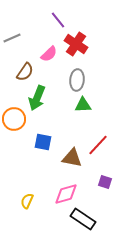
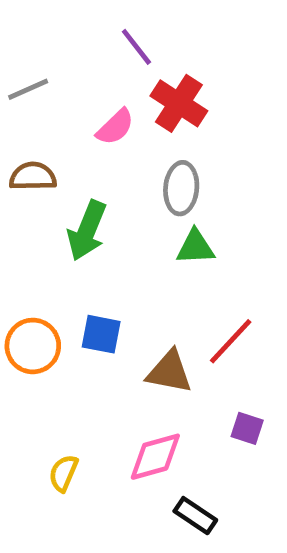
brown semicircle: (25, 72) -> (33, 176), moved, turned -126
orange circle: (14, 119) -> (33, 346), moved
black rectangle: (83, 219) -> (195, 516), size x0.7

